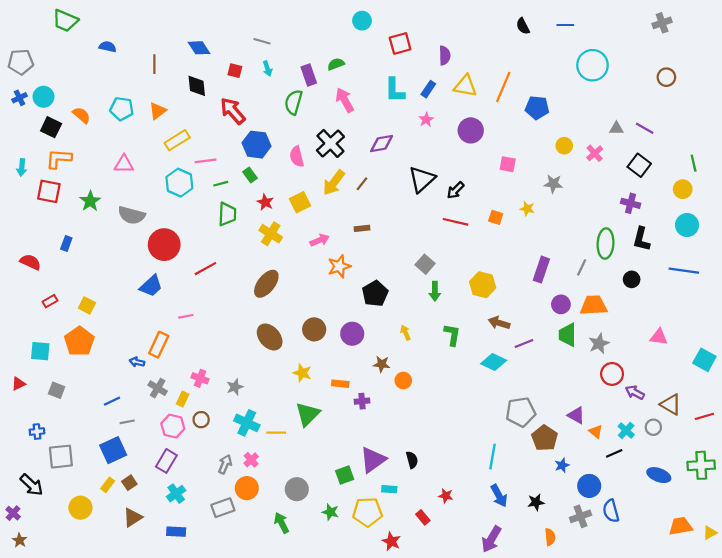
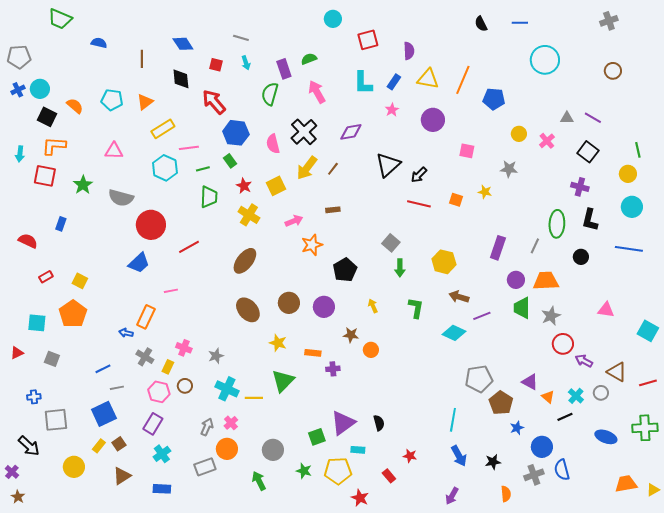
purple arrow: (491, 539) -> (452, 496), size x0.7

